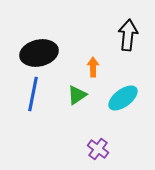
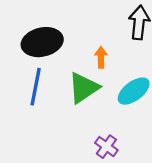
green triangle: (77, 95) -> (84, 88), size x1.5

